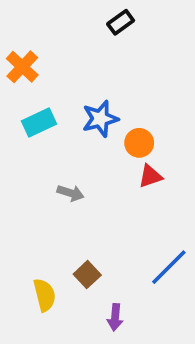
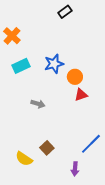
yellow semicircle: (45, 295) -> (24, 159), turned 138
purple arrow: (115, 317) -> (75, 169), moved

